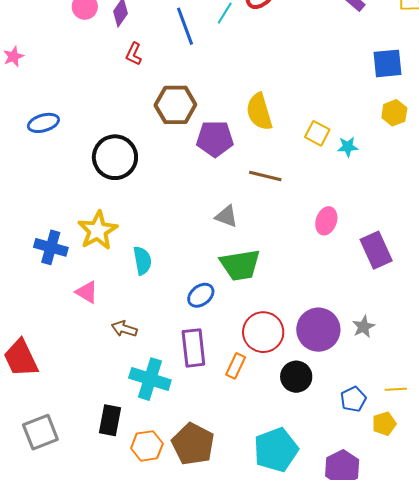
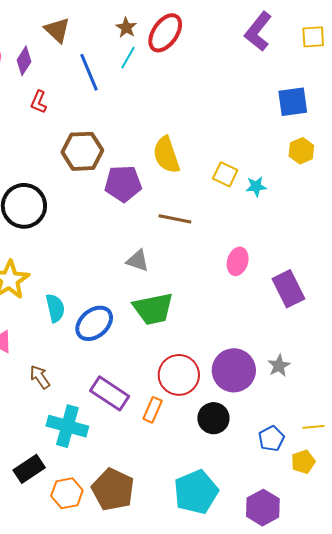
blue ellipse: (201, 295) -> (94, 323), moved, size x1.4
brown arrow: (124, 329) -> (40, 377), turned 40
purple rectangle: (193, 348) -> (110, 393), turned -48
black rectangle: (110, 420) -> (29, 469), turned 48

